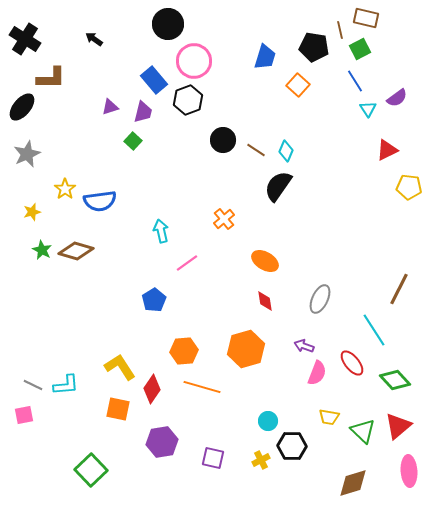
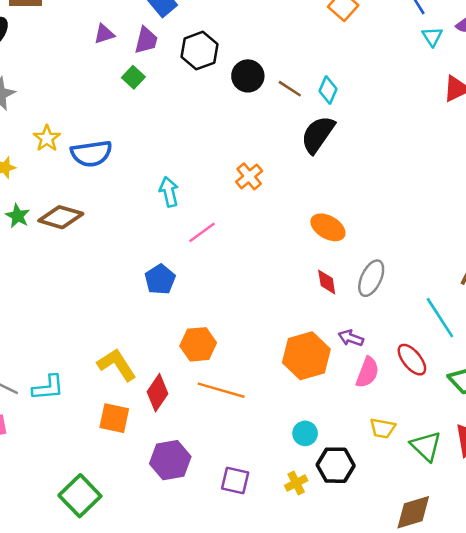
black hexagon: (188, 100) -> (199, 51), moved
orange ellipse: (265, 261) -> (328, 227), moved
red diamond: (265, 301) -> (327, 282), moved
orange hexagon: (246, 349) -> (306, 356), moved

